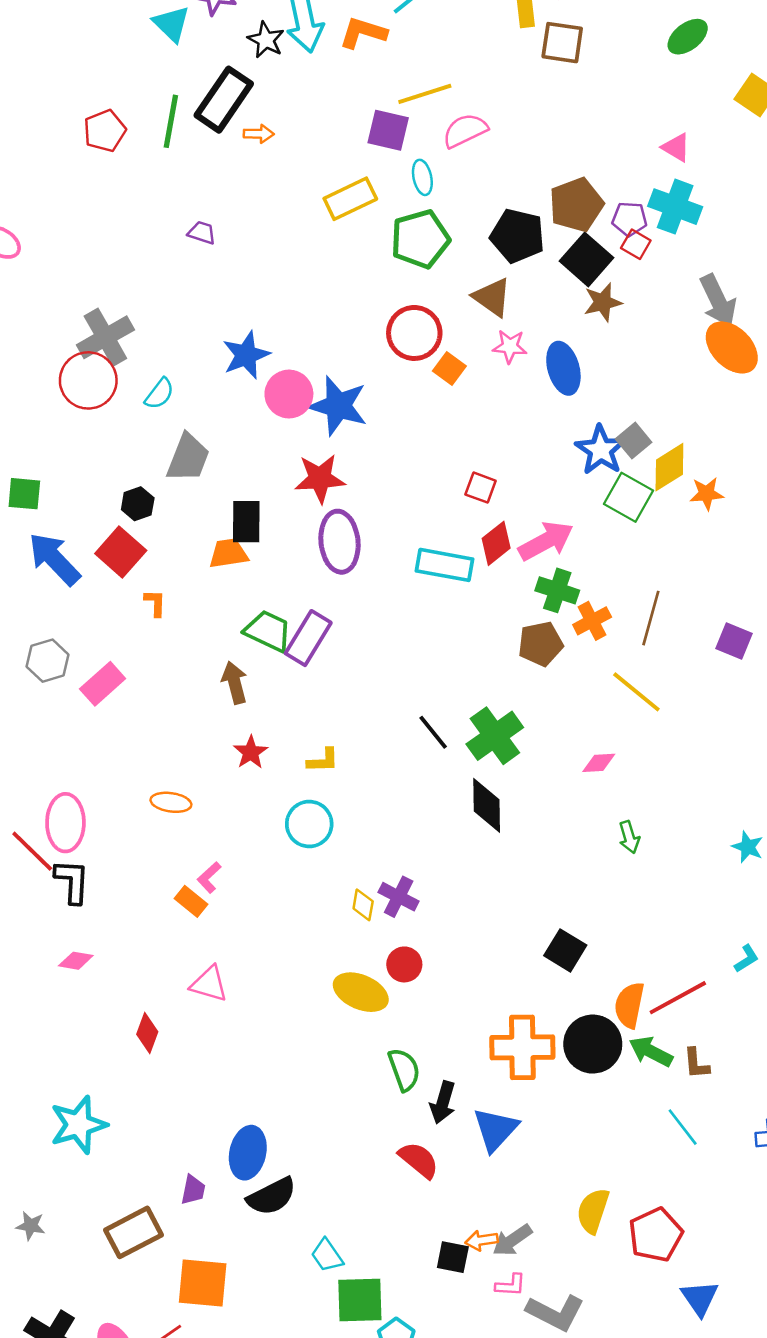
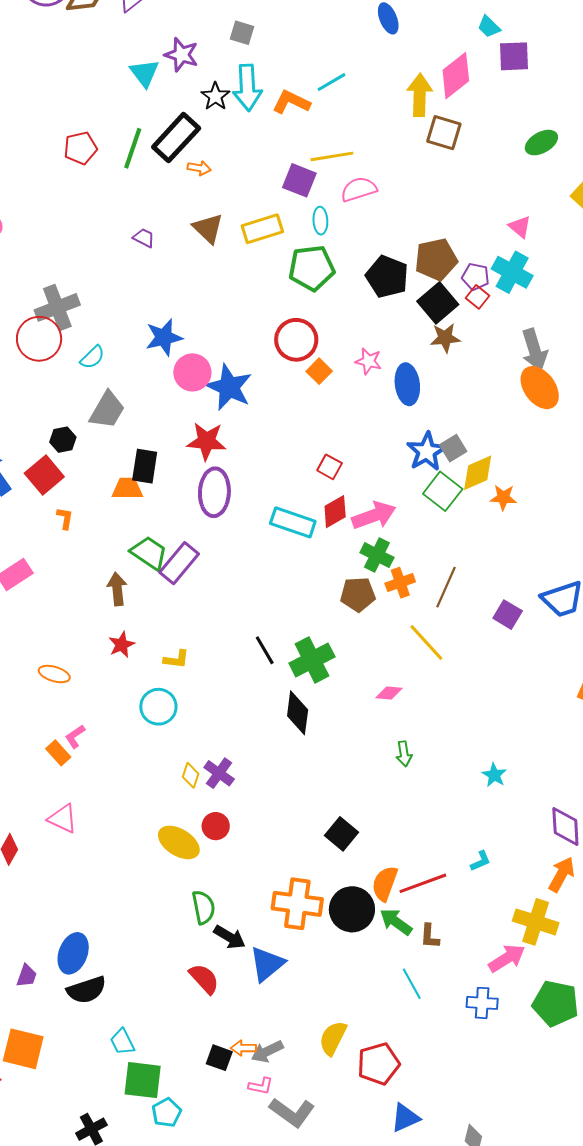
brown triangle: (492, 297) -> (208, 228), moved
black arrow: (443, 1102) -> (230, 937), turned -84
blue triangle: (700, 1298) -> (405, 1118), turned 32

